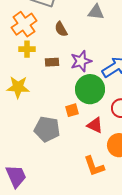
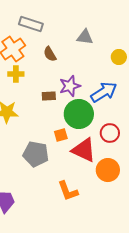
brown rectangle: (52, 62) -> (49, 96), moved
red triangle: (95, 125) -> (84, 150), size x1.5
orange L-shape: (94, 166) -> (68, 191), moved

